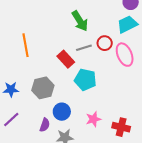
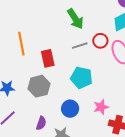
red rectangle: (66, 59) -> (48, 58), moved, turned 30
blue circle: (62, 112) -> (70, 109), moved
pink star: (93, 119) -> (101, 107), moved

